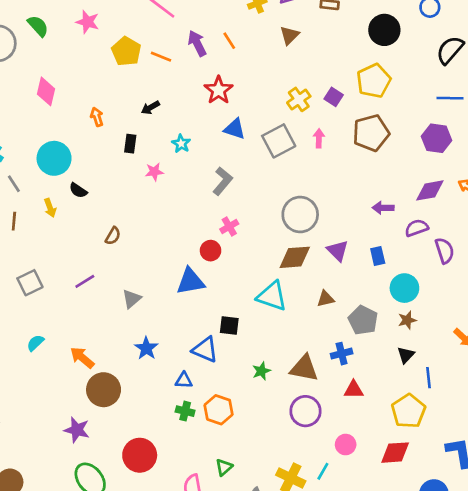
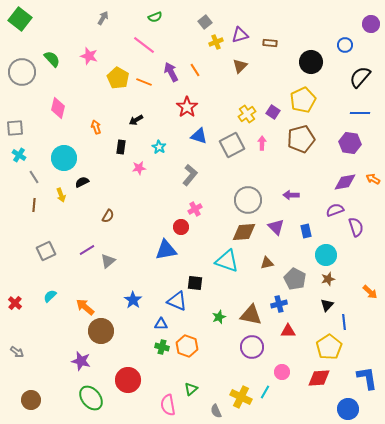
black semicircle: (78, 190) -> (82, 182), turned 120
purple arrow: (383, 208) -> (291, 195), moved
gray triangle: (132, 299) -> (108, 261), moved

